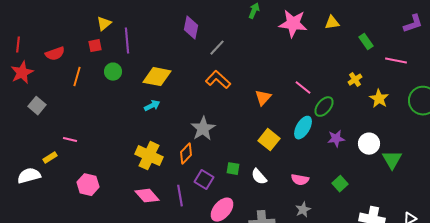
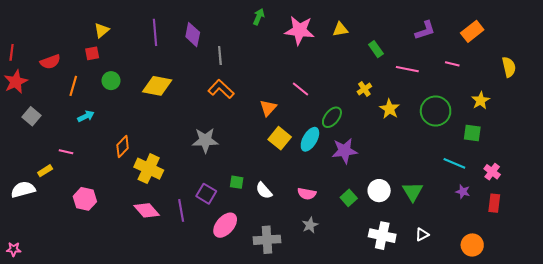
purple line: (127, 41) -> (155, 32), moved
gray line: (217, 48) -> (220, 55), turned -48
pink line: (303, 88) -> (301, 89), moved
cyan arrow: (152, 106) -> (86, 116), moved
gray star: (203, 129) -> (205, 140), turned 30
purple star: (336, 139) -> (344, 151), size x1.4
yellow square: (269, 140) -> (280, 138), moved
white circle: (369, 144) -> (379, 191), moved
orange diamond: (186, 154) -> (123, 147), moved
green triangle: (392, 160) -> (413, 192), moved

